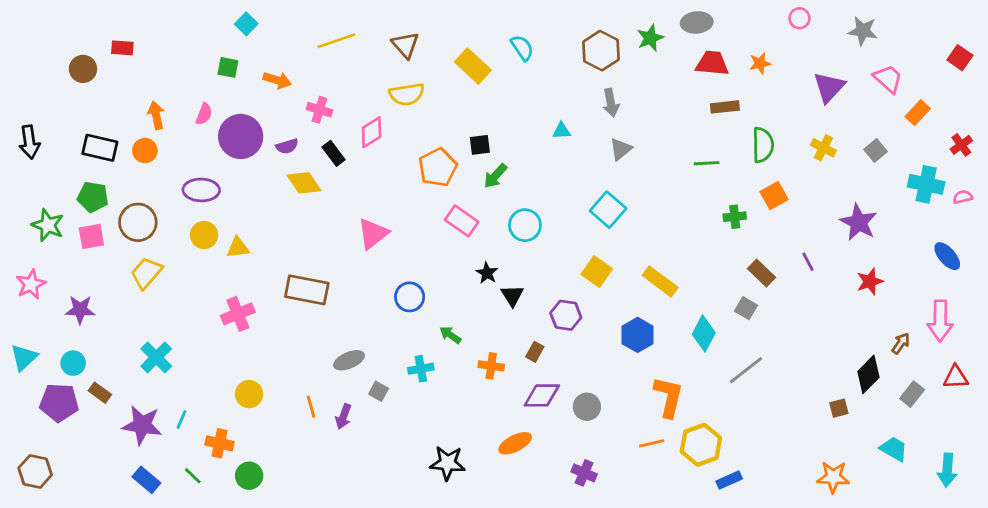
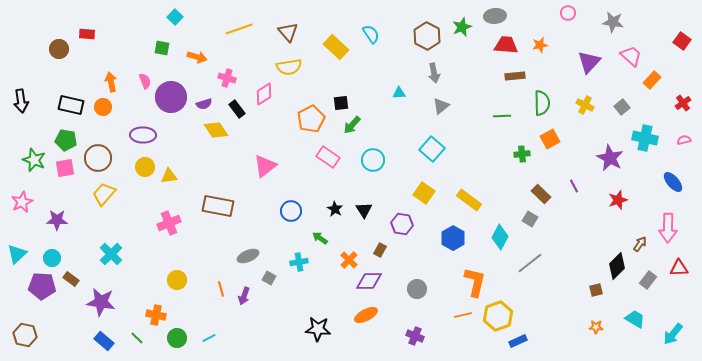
pink semicircle: (204, 114) -> (145, 81), turned -42
cyan cross: (926, 184) -> (645, 138), moved
black star: (487, 273) -> (335, 209), moved
orange cross: (491, 366) -> (349, 260), turned 36
purple diamond: (542, 395) -> (369, 281), moved
cyan line: (182, 419) -> (209, 338), moved, turned 40
cyan arrow: (947, 470) -> (673, 334), turned 35
orange star: (833, 477) -> (596, 327), moved, size x0.6

